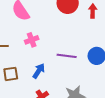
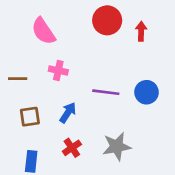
pink cross: (32, 40) -> (58, 71), turned 32

